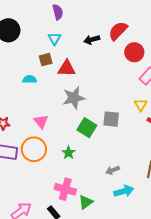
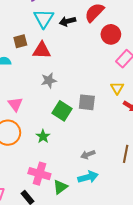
cyan triangle: (54, 39) -> (44, 18), moved, size x1.5
gray star: (74, 98) -> (49, 80), size x0.7
cyan arrow: (124, 191) -> (88, 177), moved

